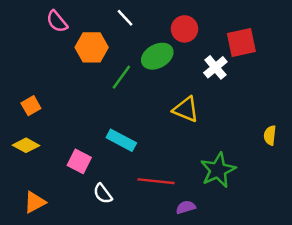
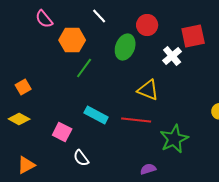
green ellipse: (157, 56) -> (125, 47), turned -40
green line: (121, 77) -> (84, 68), moved
red line: (156, 181) -> (136, 120), moved

